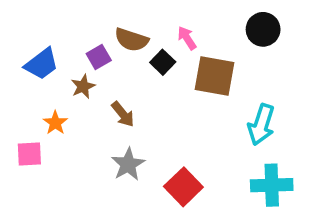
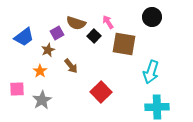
orange star: (55, 123) -> (40, 71), moved
gray star: (128, 164) -> (42, 100), moved
red square: (183, 187) -> (101, 92), moved

